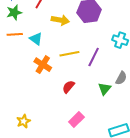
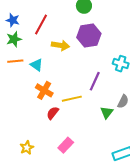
yellow line: (69, 54) -> (72, 99), moved
red semicircle: (68, 87) -> (53, 113), moved
pink rectangle: (76, 120) -> (66, 145), moved

